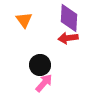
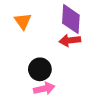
pink arrow: (44, 83) -> (44, 89), turned 36

